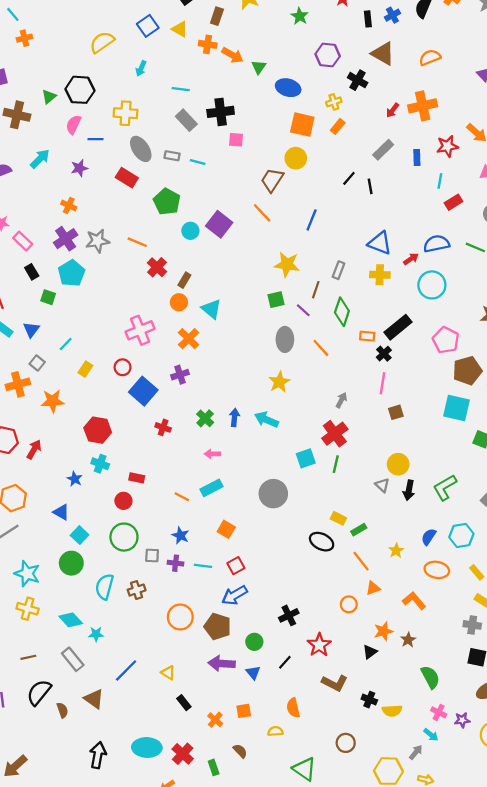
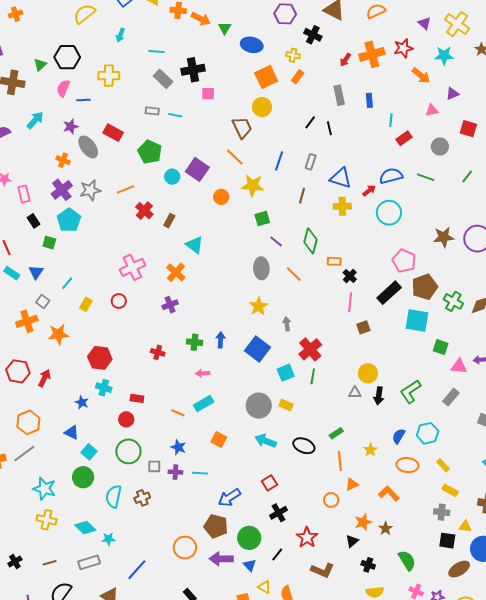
yellow cross: (334, 102) -> (293, 55), turned 32
orange square: (302, 125) -> (266, 77), turned -35
red star: (447, 146) -> (403, 48), moved
gray ellipse: (141, 149) -> (88, 147), moved
gray rectangle: (383, 150) -> (339, 95), turned -54
brown trapezoid: (272, 180) -> (242, 128), turned 125
pink rectangle: (23, 241) -> (24, 194), turned 36
orange line: (137, 242) -> (126, 189), turned -42
yellow star: (287, 264) -> (253, 186), moved
gray rectangle: (339, 270) -> (311, 162), moved
brown line: (316, 290) -> (302, 196), moved
green square: (276, 300) -> (262, 218), moved
orange circle: (179, 302) -> (221, 197), moved
black rectangle: (398, 327) -> (389, 293), moved
blue square: (143, 391) -> (257, 349), moved
gray arrow: (341, 400) -> (287, 324), moved, turned -32
green cross: (205, 418) -> (195, 342), turned -35
cyan arrow: (266, 420) -> (266, 441), moved
gray triangle: (382, 485) -> (355, 393), turned -40
yellow rectangle: (338, 518) -> (286, 405), moved
orange line: (361, 561) -> (340, 461), turned 36
red square: (236, 566) -> (269, 483), moved
orange circle: (180, 617) -> (185, 548), moved
green circle: (254, 642) -> (249, 538), size x1.5
gray rectangle: (73, 659) -> (89, 562), turned -65
yellow triangle: (168, 673) -> (264, 587), moved
black cross: (369, 700) -> (368, 565), moved

